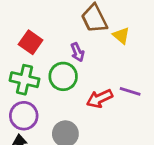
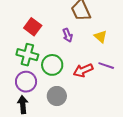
yellow triangle: (121, 35) -> (101, 37), moved
green circle: (63, 76) -> (52, 65), moved

